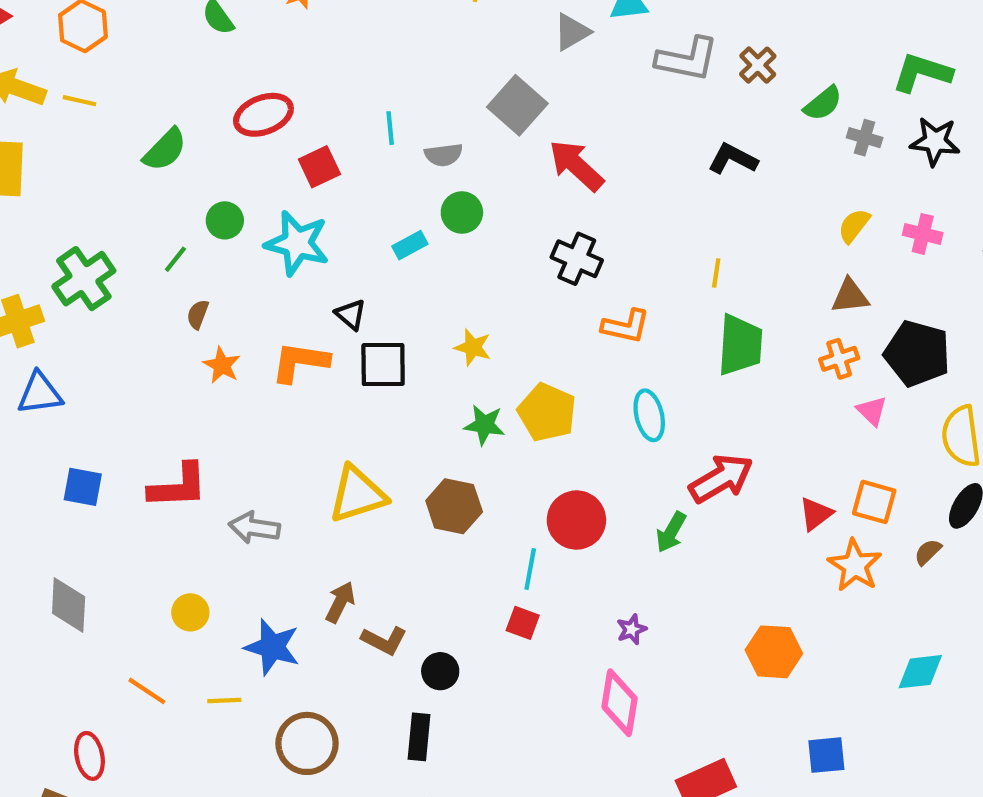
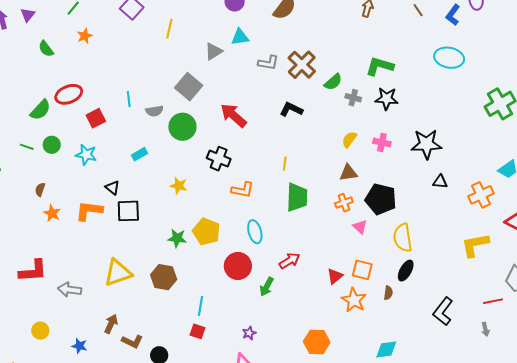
gray L-shape: (687, 59) -> (268, 63), size x0.7
brown cross: (758, 65) -> (302, 65), size x1.6
green semicircle: (165, 150) -> (40, 110), moved
red arrow: (576, 165) -> (233, 115), moved
green circle: (462, 212) -> (182, 127), moved, size x1.4
cyan star: (297, 243) -> (86, 155), size x0.7
green line: (175, 259) -> (27, 147), moved, turned 72
yellow star: (473, 347) -> (179, 186), moved
red arrow: (721, 478) -> (290, 261), size x0.7
red circle: (576, 520) -> (238, 266), moved
brown semicircle: (928, 552) -> (388, 293), turned 144
blue star: (272, 647) -> (79, 346), size x0.6

